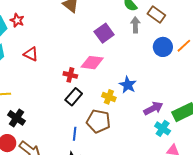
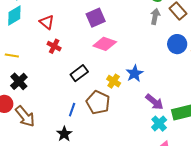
purple square: (104, 33) -> (96, 18), moved
red cross: (70, 75) -> (54, 46), moved
purple arrow: (153, 108) -> (154, 102), turned 54

